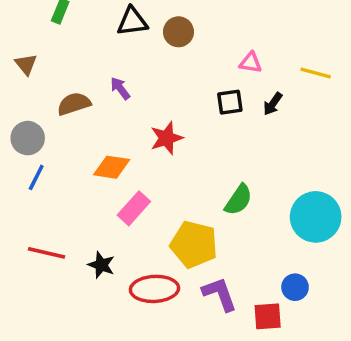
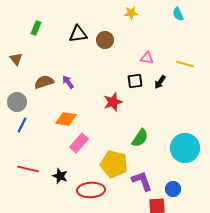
purple arrow: (120, 88) -> (68, 82), moved
red star: (166, 138) -> (113, 102), moved
purple L-shape: (220, 294) -> (142, 181), moved

